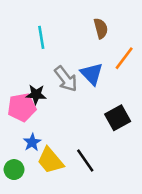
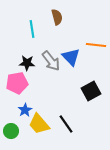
brown semicircle: (101, 28) -> (57, 17), moved
orange line: (124, 58) -> (96, 45), turned 60
black star: (36, 94) -> (27, 63), moved

